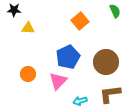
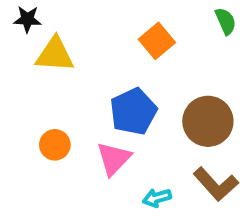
yellow triangle: (28, 28) -> (55, 55), size x1.5
brown L-shape: (110, 94) -> (216, 184), turned -125

